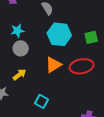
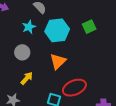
cyan star: (17, 31) -> (29, 27), moved
red ellipse: (82, 66) -> (74, 88), moved

